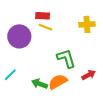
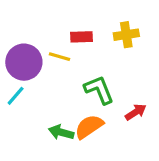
red rectangle: (43, 16) -> (82, 37), moved
yellow line: (45, 27) -> (60, 57), moved
cyan line: (10, 75) -> (16, 96), moved

